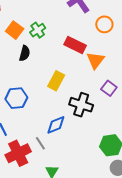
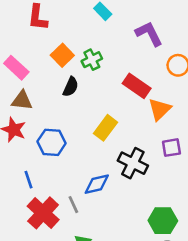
purple square: (109, 88) -> (171, 148), turned 35
red cross: (18, 153) -> (43, 213), turned -30

